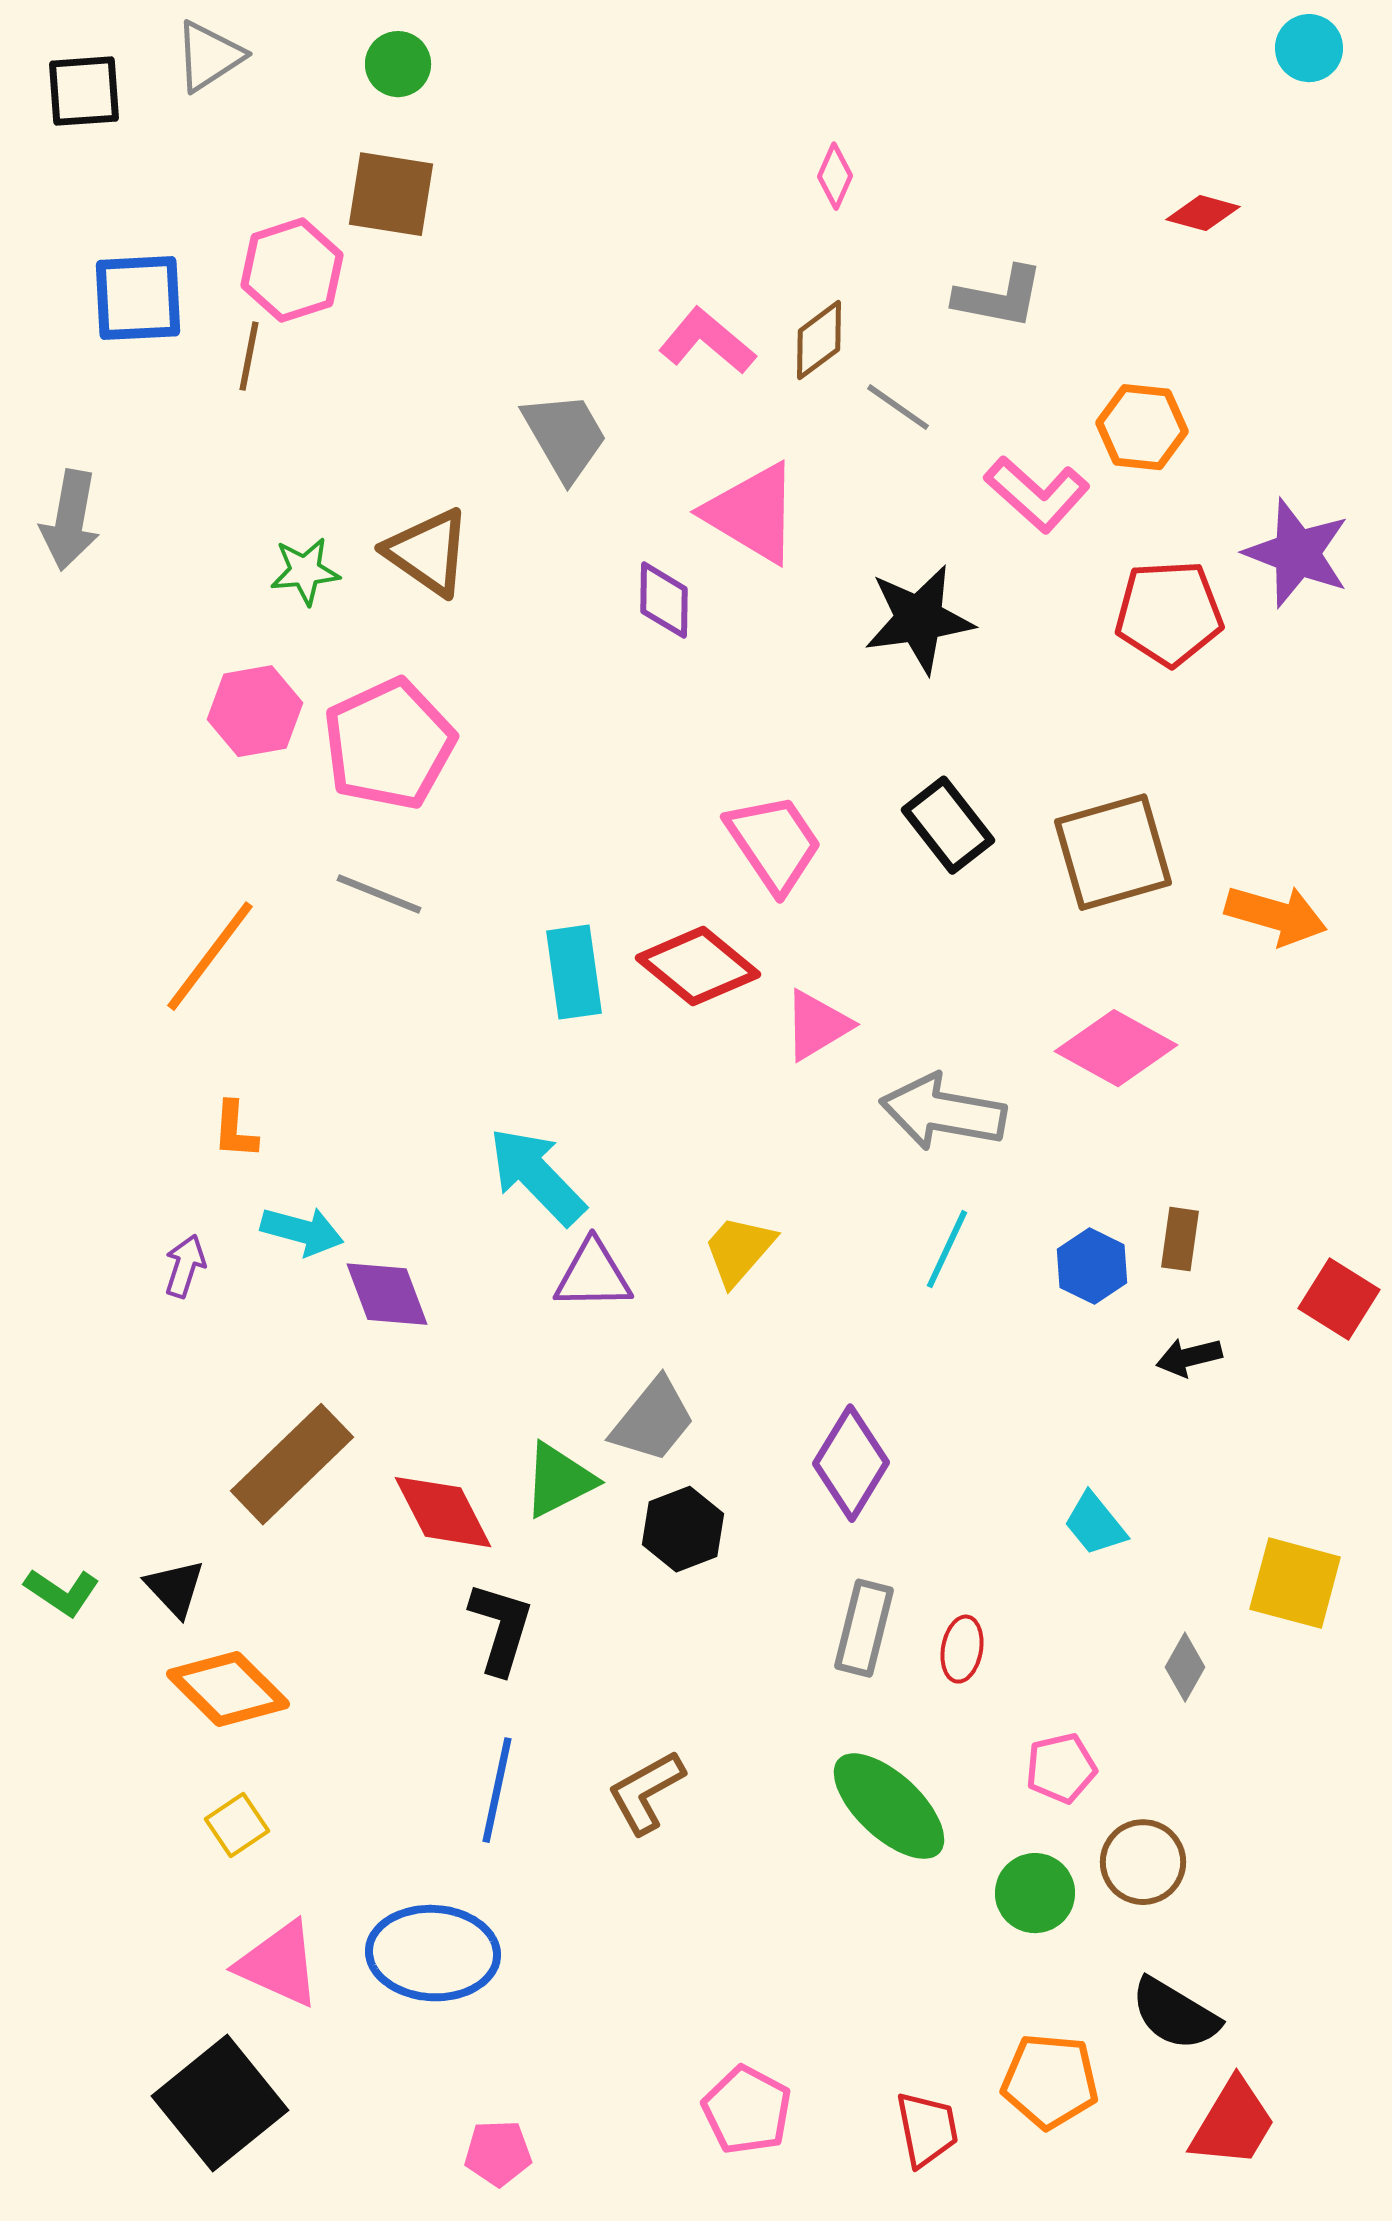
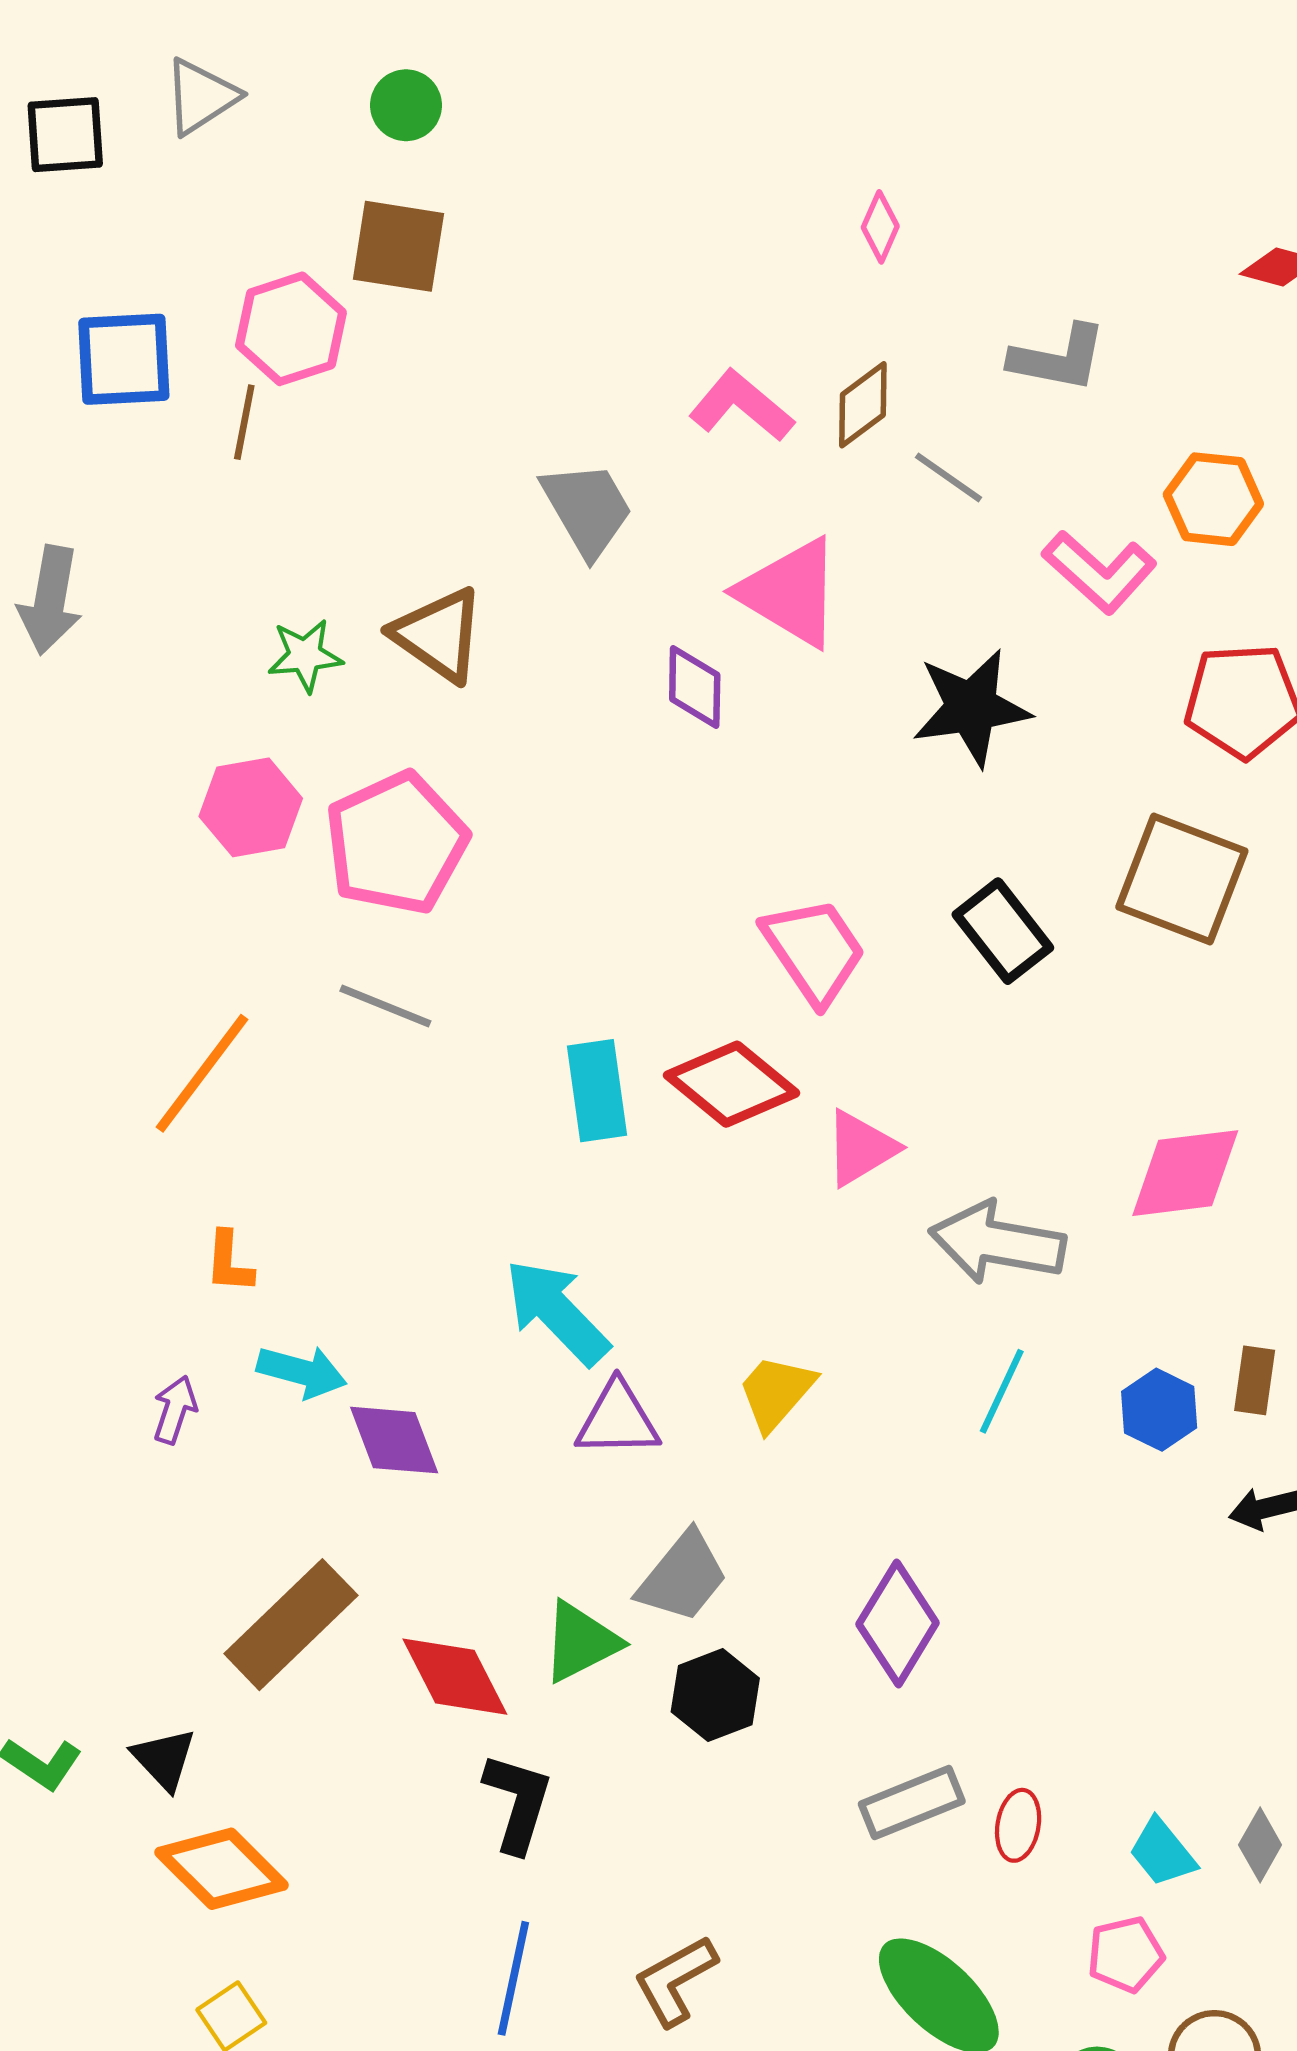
brown square: (1113, 852) -> (1182, 879), moved, turned 37
pink diamond: (1116, 1048) -> (1185, 1173), turned -36
cyan trapezoid: (1095, 1524) -> (1162, 1852), moved
gray rectangle: (864, 1628) -> (912, 1803), turned 54

